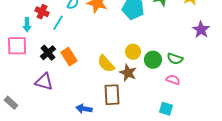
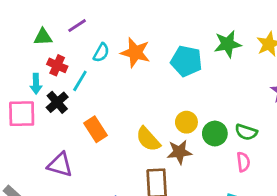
black cross: (48, 53) -> (57, 102), moved
brown star: (128, 73) -> (179, 152), turned -30
pink semicircle: (173, 80) -> (243, 162), turned 64

